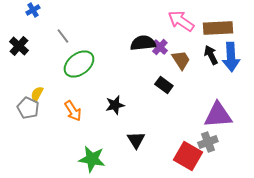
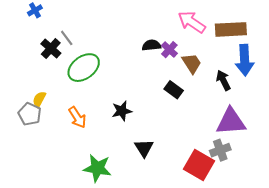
black semicircle: (143, 43) -> (151, 45), size x0.7
black cross: (19, 46) -> (51, 48), moved
black arrow: (211, 55) -> (223, 80), moved

